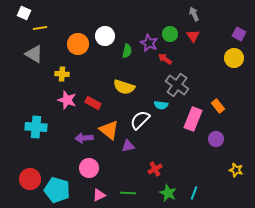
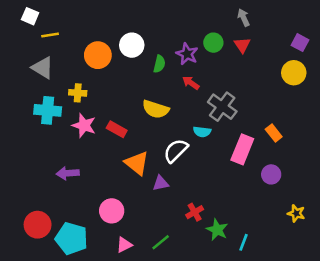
red arrow: (165, 59) -> (191, 83), moved
cyan cross: (36, 127) -> (48, 110), moved
purple arrow: (84, 138) -> (68, 173), moved
green line: (128, 193) -> (161, 242), turned -42
green star: (168, 193) -> (217, 230), moved

